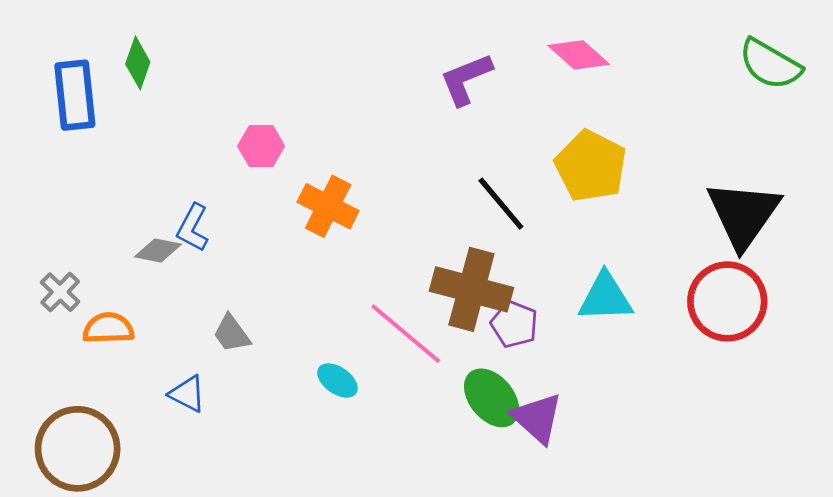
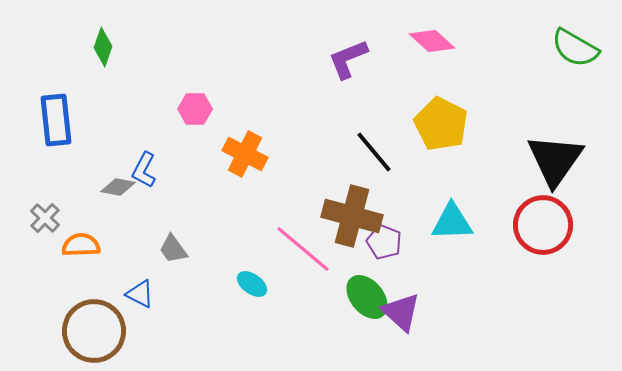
blue rectangle: (75, 95) -> (56, 120), moved
brown circle: (78, 449) -> (94, 331), moved

